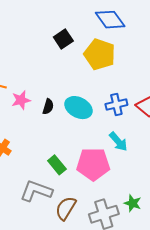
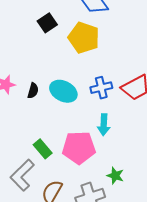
cyan arrow: (118, 142) -> (104, 125), turned 45
gray L-shape: (36, 191) -> (22, 175), turned -64
green star: (133, 203) -> (115, 176), moved

